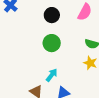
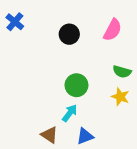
green circle: (52, 43) -> (76, 85), moved

